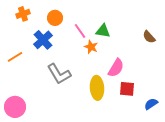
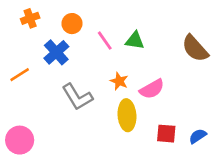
brown semicircle: (149, 37) -> (195, 48), size x1.6
orange star: (91, 47) -> (119, 81), moved
pink semicircle: (116, 68) -> (152, 89), turned 30
red square: (127, 89) -> (166, 134), moved

